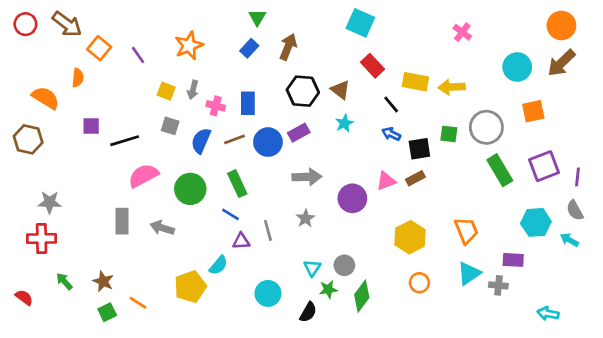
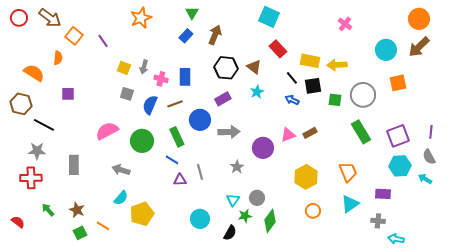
orange star: (189, 46) -> (141, 18), moved
black line: (125, 141) -> (44, 125), moved, turned 45
blue circle: (268, 142) -> (200, 120), moved
black square: (419, 149) -> (313, 86), moved
purple square: (544, 166) -> (398, 136), moved
green rectangle: (500, 170) -> (361, 132), moved
gray star: (305, 218) -> (237, 167), moved
gray rectangle: (122, 221) -> (74, 165), moved
cyan semicircle: (218, 265) -> (121, 198), moved
gray cross: (498, 285) -> (378, 221), moved
cyan arrow: (548, 314) -> (396, 239), moved

